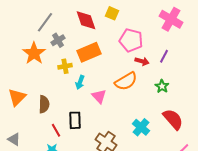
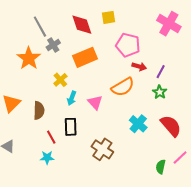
yellow square: (112, 13) -> (108, 17), turned -32
gray line: (45, 22) -> (40, 27), turned -65
purple line: (164, 56) -> (161, 72), moved
yellow cross: (65, 66) -> (60, 80), moved, turned -32
cyan arrow: (80, 82) -> (72, 98), moved
cyan cross: (141, 127) -> (138, 124), moved

